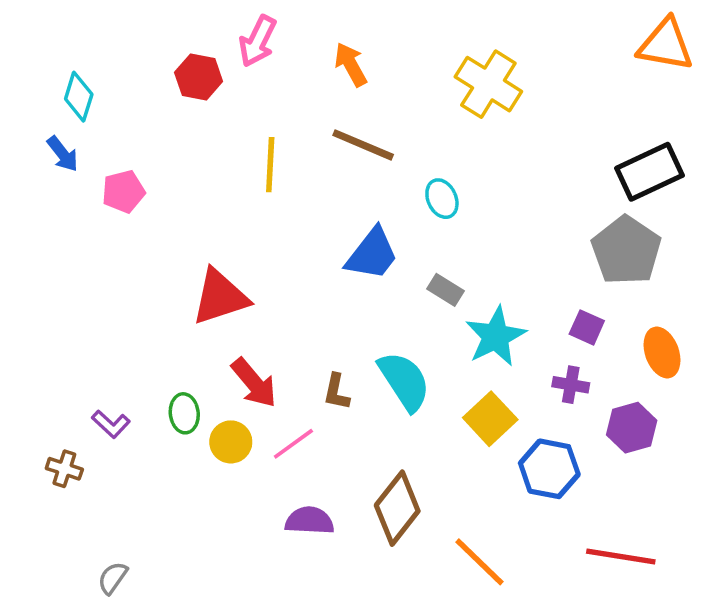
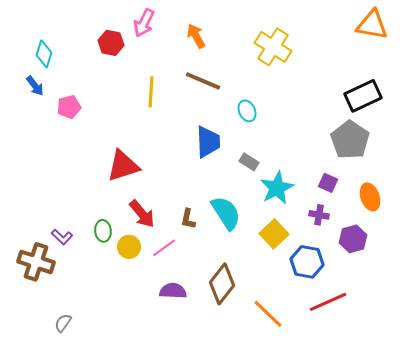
blue trapezoid: (372, 254) -> (208, 142), turned -40
brown cross: (64, 469) -> (36, 262), size x1.8
red line: (621, 556) -> (328, 302), moved, turned -33

